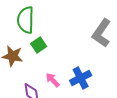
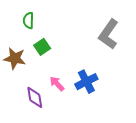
green semicircle: (26, 20) -> (28, 20), size x0.6

